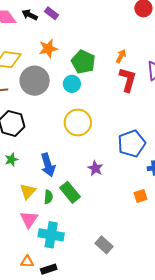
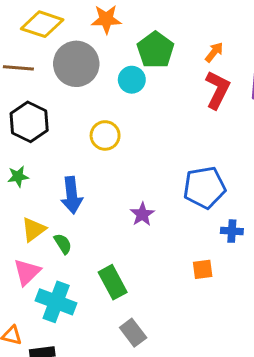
yellow circle: (78, 123) -> (105, 135), moved, size x0.7
green rectangle: (70, 192) -> (113, 282), moved
green semicircle: (48, 197) -> (63, 244), turned -48

